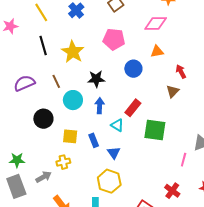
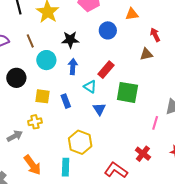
brown triangle: (173, 91) -> (146, 54), turned 32
blue triangle: (114, 153) -> (99, 109), moved

